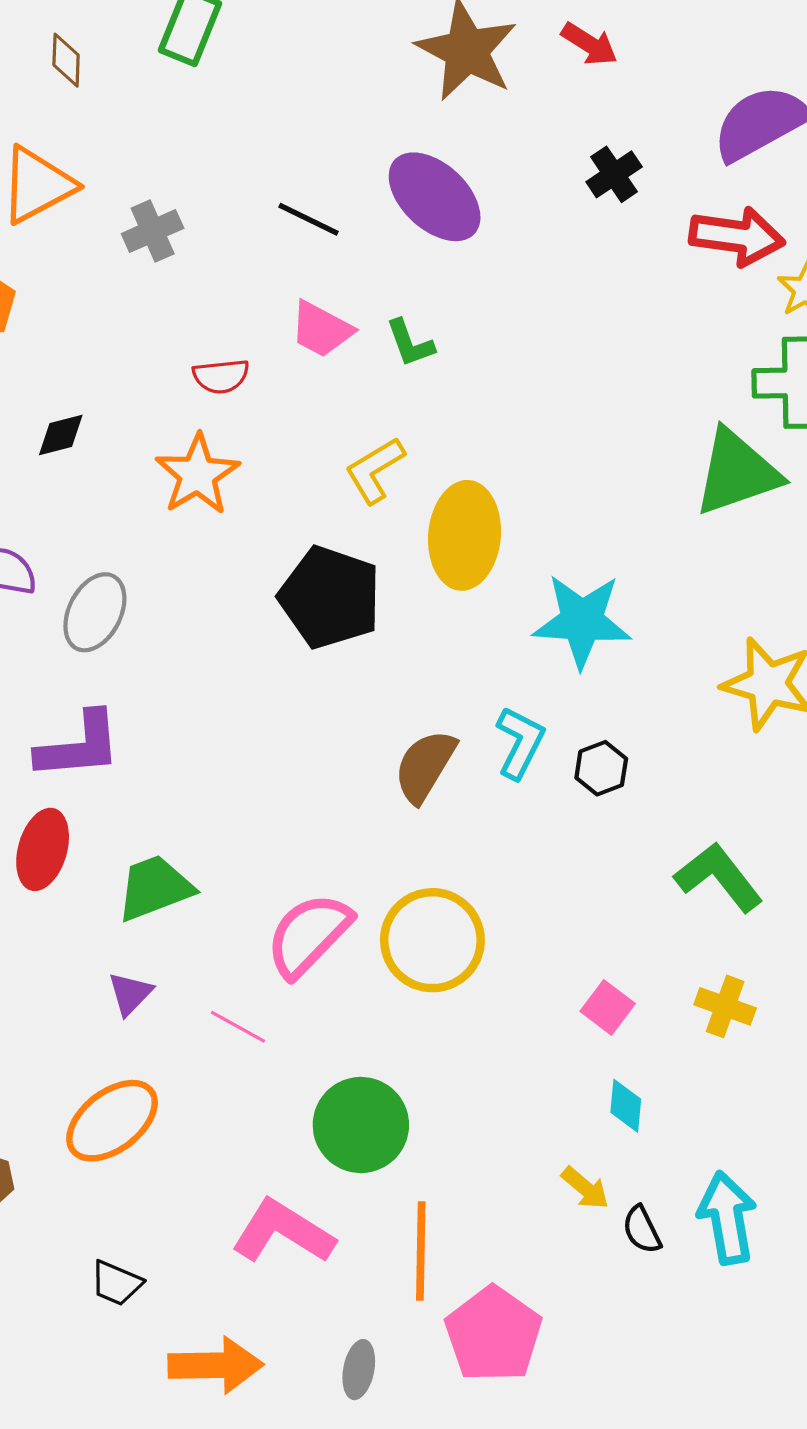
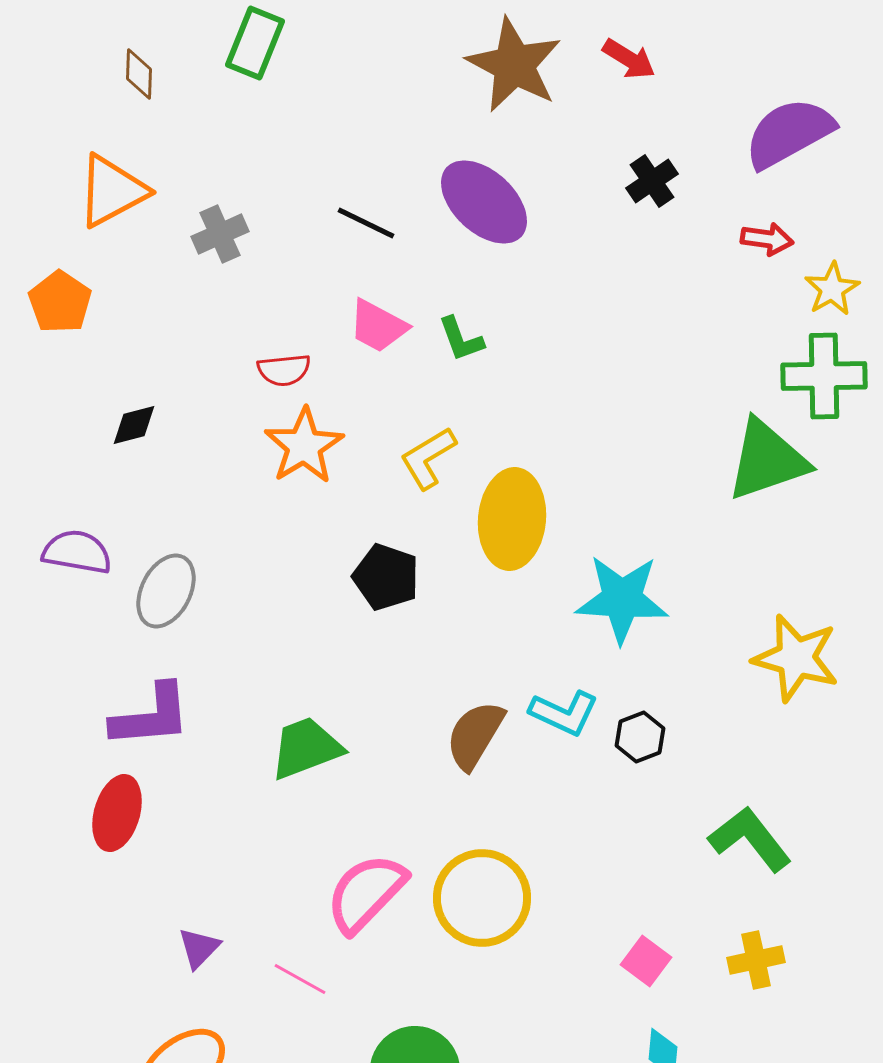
red arrow: (737, 236) -> (767, 239), size x0.6
orange star: (197, 474) -> (304, 446), moved
black pentagon: (330, 597) -> (386, 577), size x0.7
cyan L-shape: (520, 743) -> (564, 713), turned 88
green trapezoid: (155, 888) -> (306, 748), moved
yellow cross: (725, 1006) -> (756, 960), turned -32

